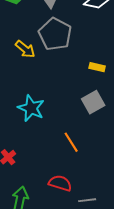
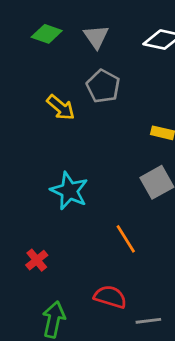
gray pentagon: (55, 34) -> (103, 86), size x0.7

